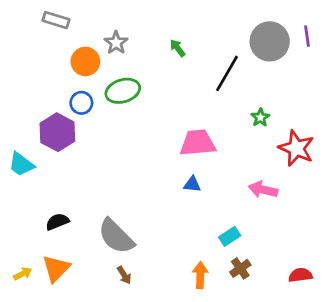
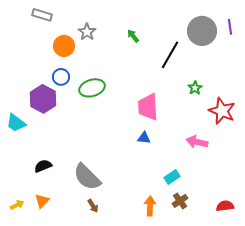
green ellipse: (123, 91) -> (92, 88), moved
pink trapezoid: (198, 143) -> (148, 107), turned -88
orange triangle: (56, 268) -> (42, 201), size x0.7

